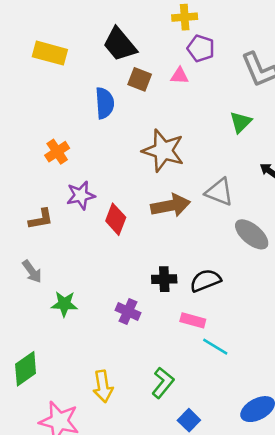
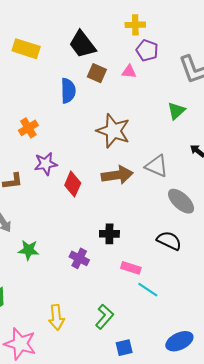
black semicircle: (205, 280) -> (169, 241), moved, turned 45
blue square: (189, 420) -> (124, 348), turned 30

